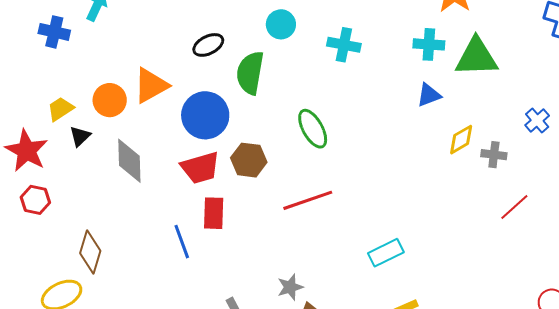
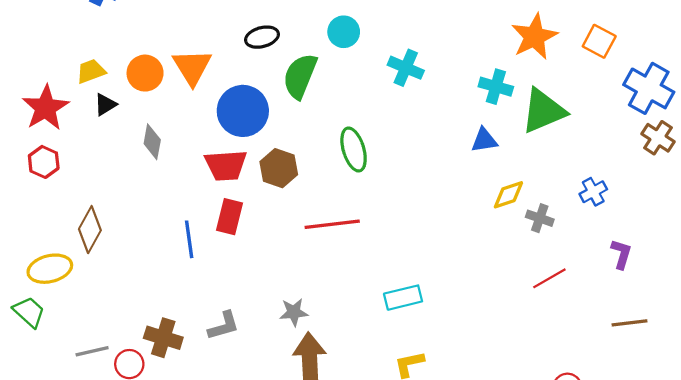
green triangle: (476, 57) -> (543, 111), turned -33
orange triangle: (151, 85) -> (192, 67), turned -45
gray diamond: (129, 161) -> (152, 142), size x0.7

